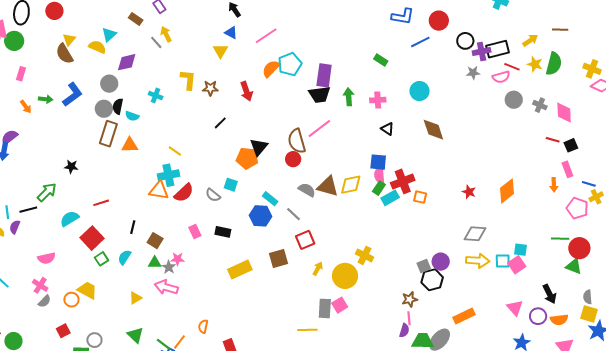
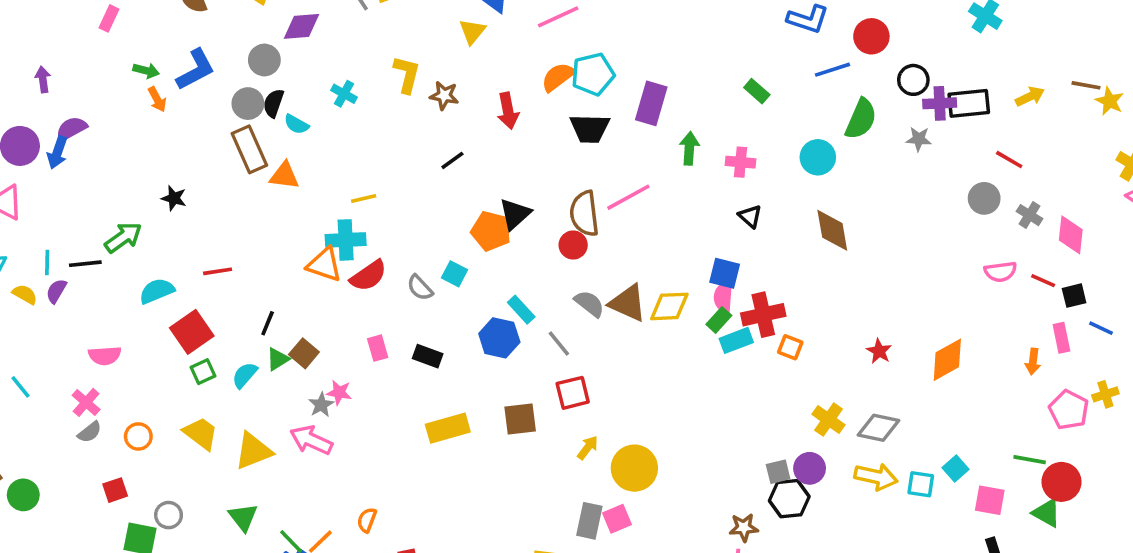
yellow star: (535, 64) -> (1110, 101), moved
green semicircle: (554, 64) -> (861, 119), moved
red line: (512, 67) -> (1009, 160), moved
pink semicircle: (501, 77) -> (1000, 272), moved
black trapezoid: (320, 94) -> (590, 128), moved
orange arrow: (26, 107) -> (157, 99), moved
brown rectangle: (108, 134) -> (249, 149), turned -50
yellow line: (175, 151) -> (364, 198), turned -56
blue line: (589, 184) -> (1101, 328), moved
cyan square: (520, 250) -> (956, 469), turned 32
yellow cross: (365, 255) -> (828, 420), moved
green triangle: (155, 263) -> (278, 359), moved, turned -40
pink square: (517, 265) -> (990, 500), moved, turned 36
yellow trapezoid: (87, 290) -> (201, 433), moved
yellow triangle: (135, 298) -> (253, 451), size x1.6

